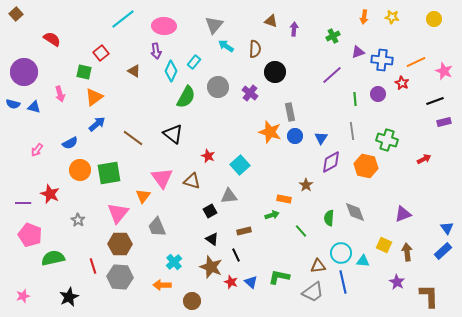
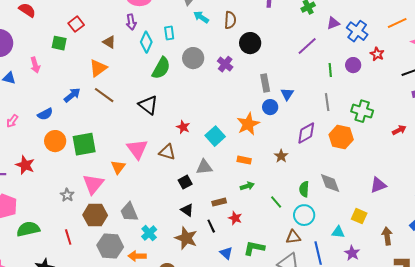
blue cross: (382, 60) -> (357, 31), turned 30
cyan rectangle: (194, 62) -> (169, 33), turned -48
orange line: (416, 62) -> (397, 23), moved
orange triangle: (94, 97) -> (98, 68), moved
orange star: (270, 132) -> (248, 124), moved, turned 30
brown line: (133, 138) -> (104, 95), moved
blue triangle: (321, 138) -> (287, 94), moved
orange rectangle: (284, 199) -> (244, 160), moved
gray star: (78, 220) -> (67, 195), moved
gray trapezoid: (157, 227) -> (129, 212), moved
brown arrow: (407, 252) -> (387, 236), moved
cyan circle: (341, 253) -> (304, 215), moved
gray hexagon: (120, 277) -> (110, 246), moved
red star: (231, 282) -> (235, 218), moved
purple star: (397, 282) -> (352, 253), moved

